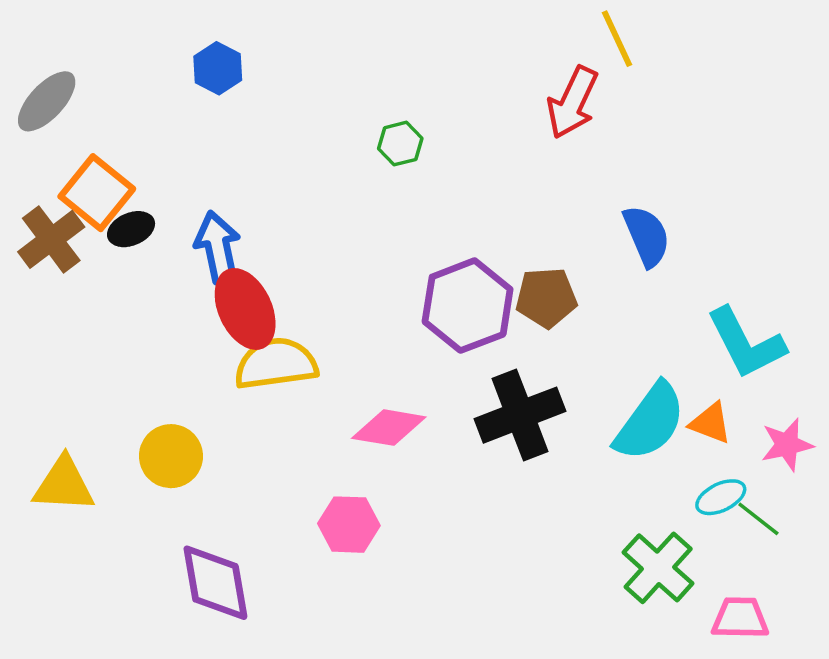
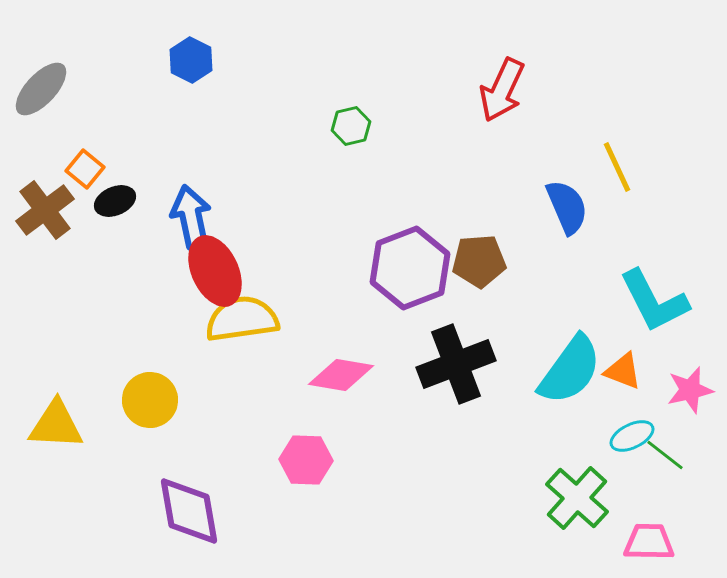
yellow line: (617, 39) -> (617, 167), moved
orange square: (97, 193) -> (85, 169), size x0.6

